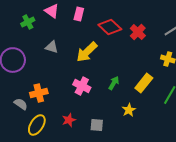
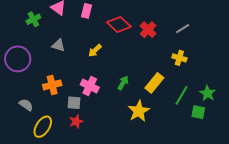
yellow arrow: (87, 52) -> (95, 51), size x0.6
orange cross: (39, 93) -> (52, 85), moved
yellow star: (129, 110) -> (139, 111), size x1.5
gray square: (97, 125) -> (74, 103), moved

